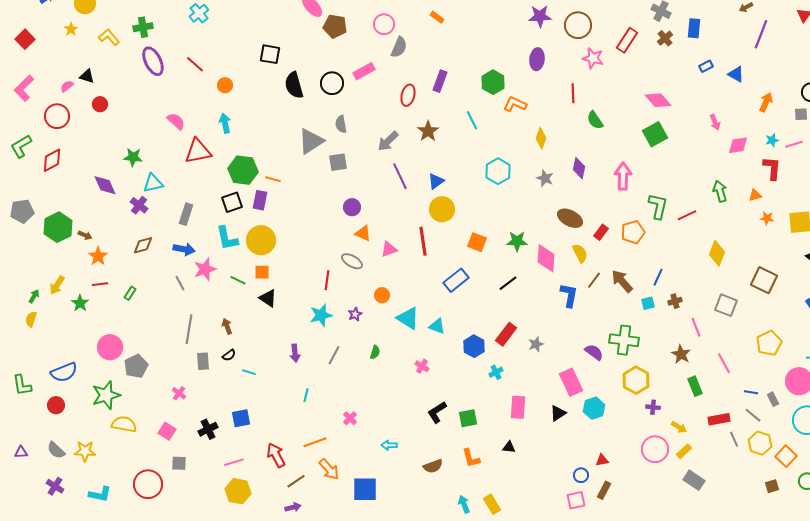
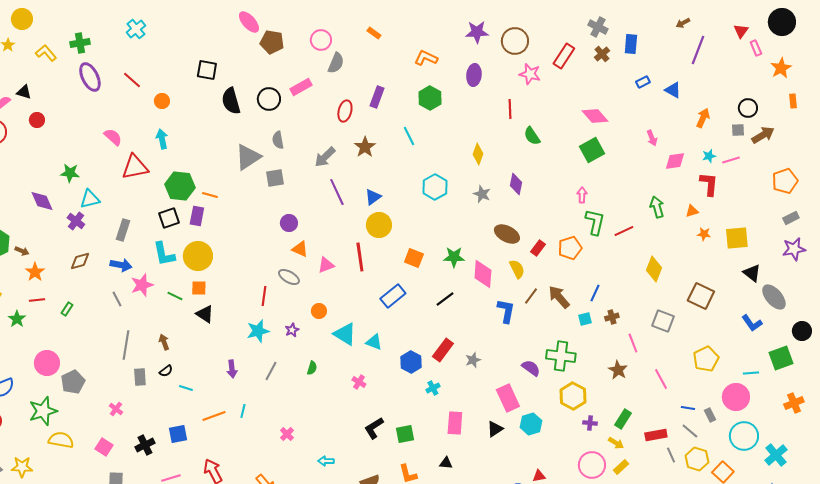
orange L-shape: (515, 104) -> (426, 58), moved
pink arrow: (623, 176) -> (582, 195), moved, size x0.6
green rectangle: (695, 386) -> (623, 419), moved, turned 54
orange line: (315, 442) -> (214, 416), moved

